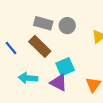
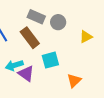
cyan arrow: (28, 78) -> (14, 65), turned -30
purple triangle: (59, 83) -> (26, 74), moved

